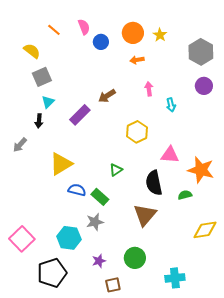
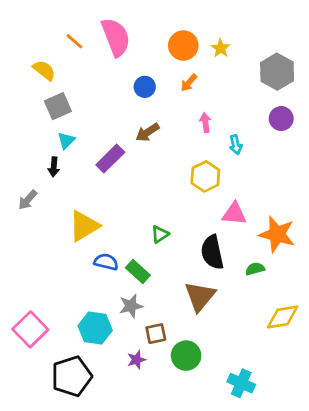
pink semicircle: (84, 27) -> (116, 37), size x1.8
blue circle: (101, 42) -> (145, 87), moved
orange arrow: (137, 60) -> (189, 83), turned -40
yellow hexagon: (137, 132) -> (205, 176), moved
cyan cross: (175, 278) -> (241, 383), turned 30
brown square: (113, 285) -> (156, 334), moved

